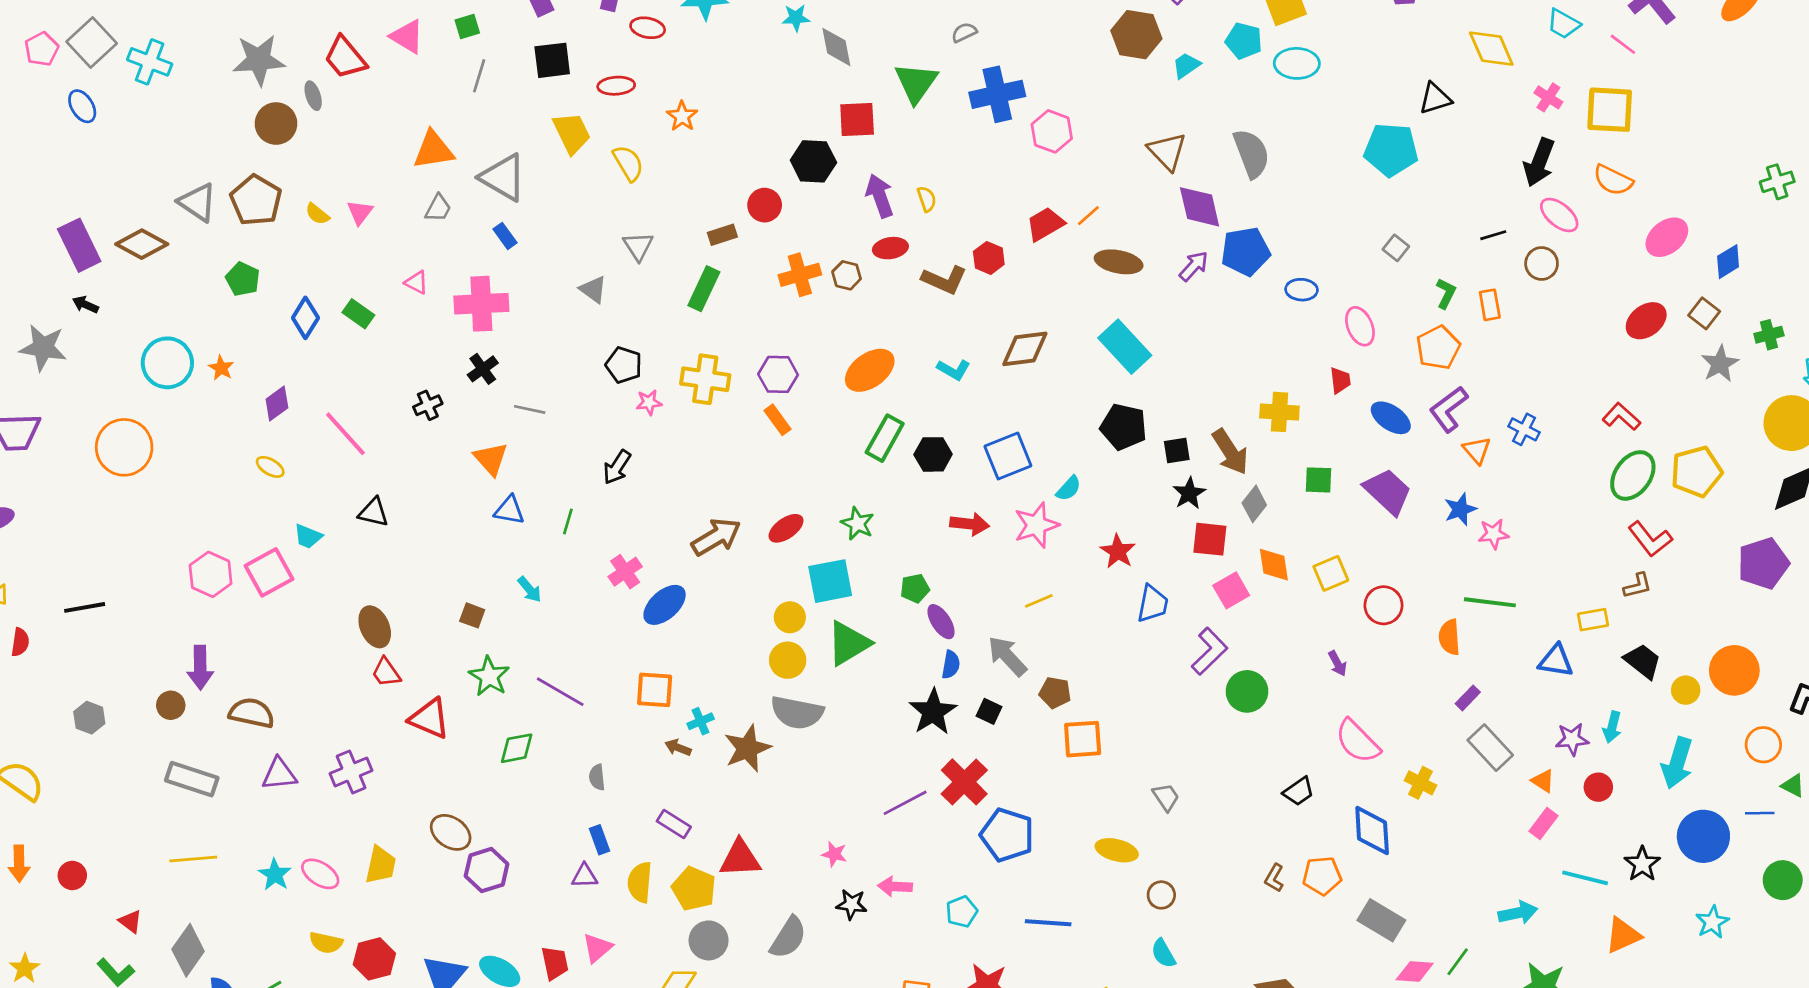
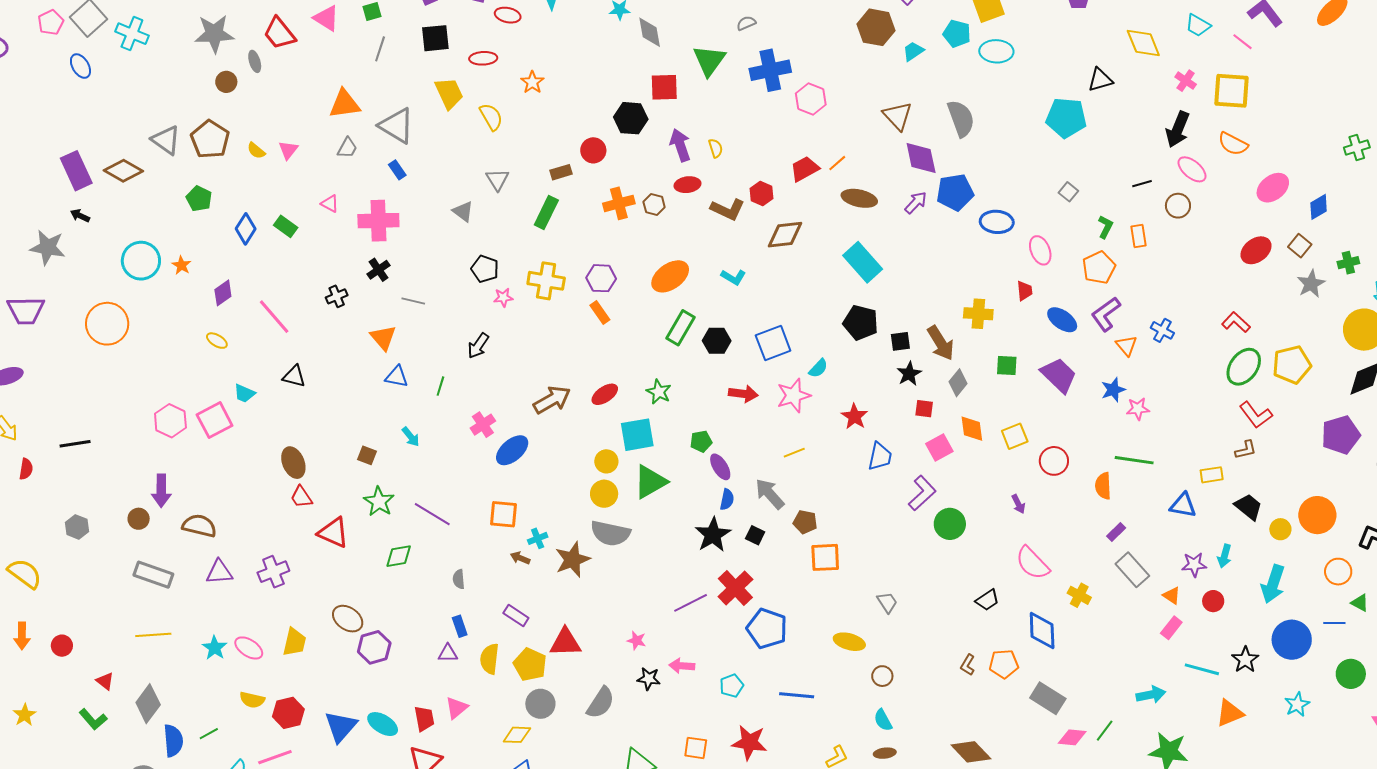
brown circle: (276, 124) -> (226, 82), size x0.7
blue ellipse: (1302, 290) -> (997, 222), size x1.4
brown diamond: (1025, 349) -> (785, 235), moved
red square: (1210, 539) -> (924, 409), size x0.7

